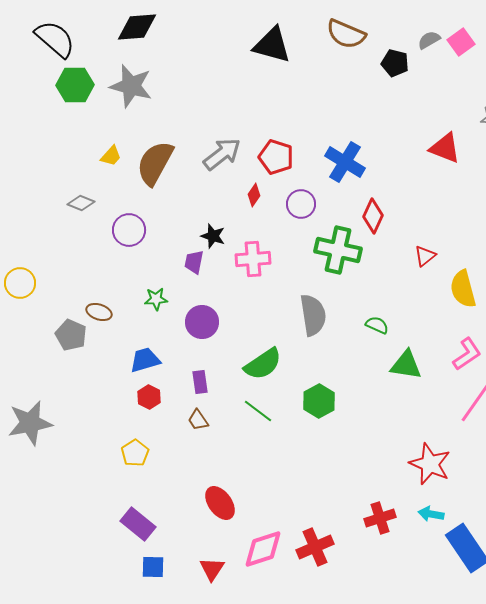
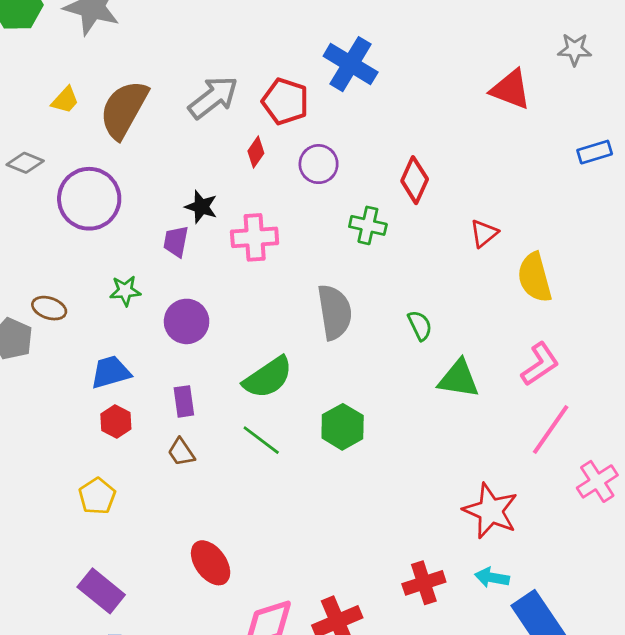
blue cross: (345, 162) -> (351, 64), moved
purple circle: (129, 230) -> (89, 199), size x1.4
green cross: (338, 250) -> (368, 225), size x0.6
green semicircle: (377, 325) -> (420, 325), turned 40

